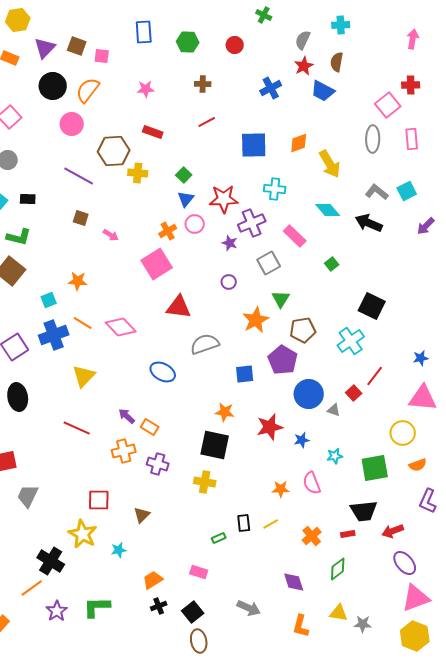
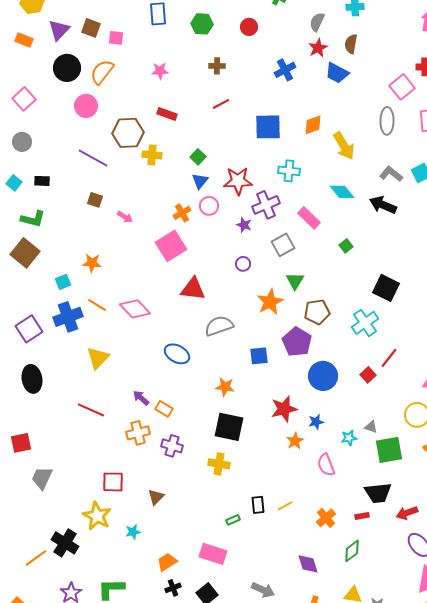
gray triangle: (334, 410) -> (371, 427), moved
orange star: (225, 412) -> (225, 387), moved
orange star: (281, 489) -> (295, 441), moved, turned -30
pink rectangle: (199, 572) -> (213, 554), size x1.5
orange line: (32, 588) -> (36, 558), moved

